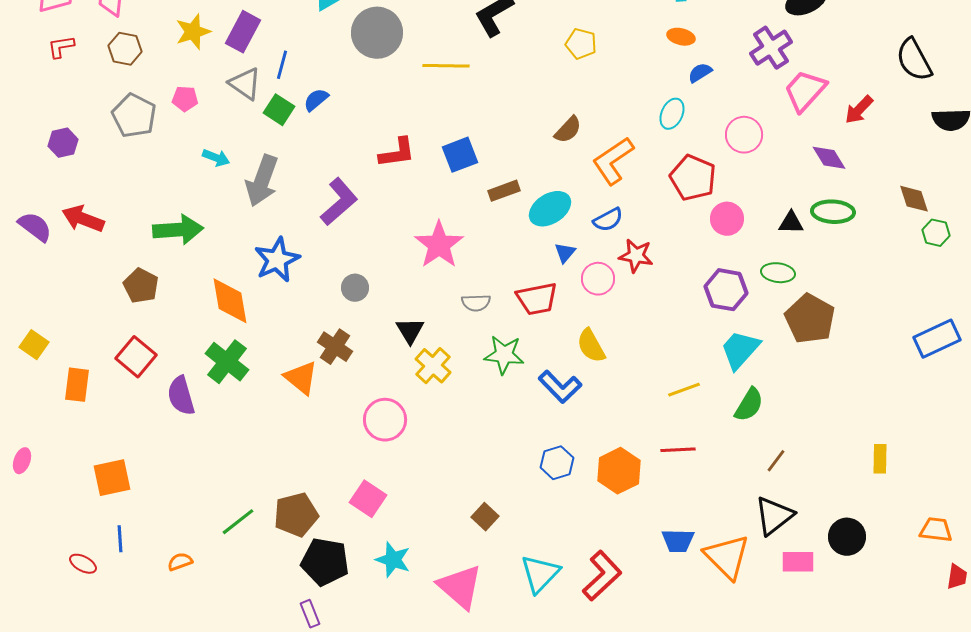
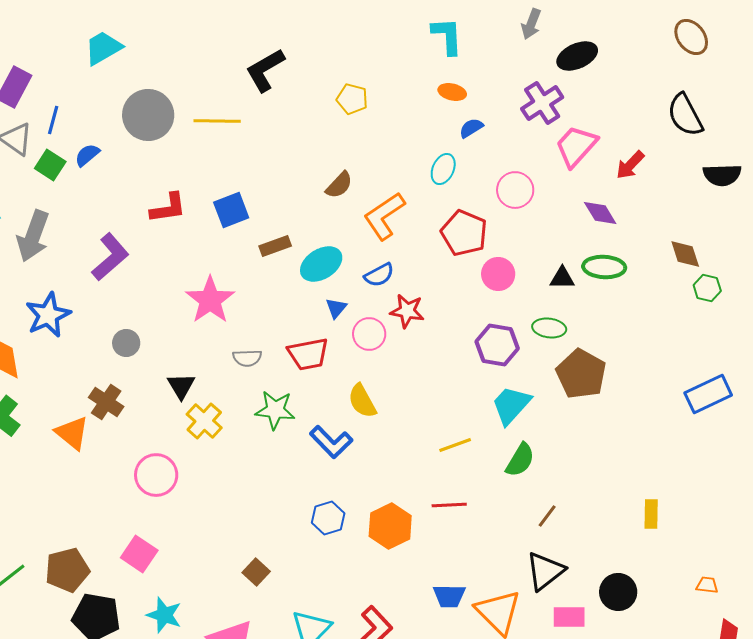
gray circle: (377, 33) -> (148, 115), moved
orange trapezoid: (936, 530) -> (707, 585), size x0.7

